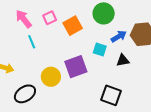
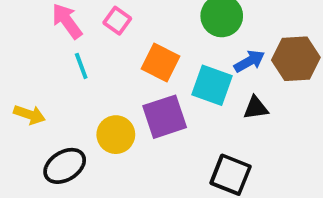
pink square: (50, 18) -> (117, 21), turned -32
orange square: (73, 26) -> (160, 62), moved, turned -36
cyan square: (100, 49) -> (212, 85), size x1.5

